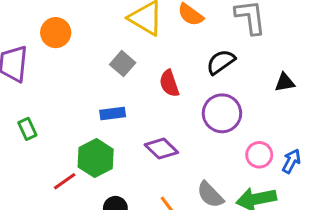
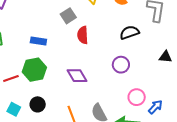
red semicircle: (169, 83) -> (83, 35), moved
blue rectangle: (113, 113) -> (38, 41), moved
purple circle: (222, 113) -> (121, 65), size x0.7

